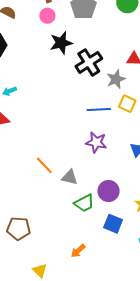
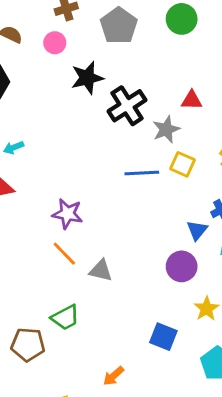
pink circle: (47, 16) -> (55, 43), moved
purple star: (96, 142) -> (67, 214), moved
purple circle: (109, 191) -> (182, 266), moved
green trapezoid: (84, 203) -> (65, 317), moved

